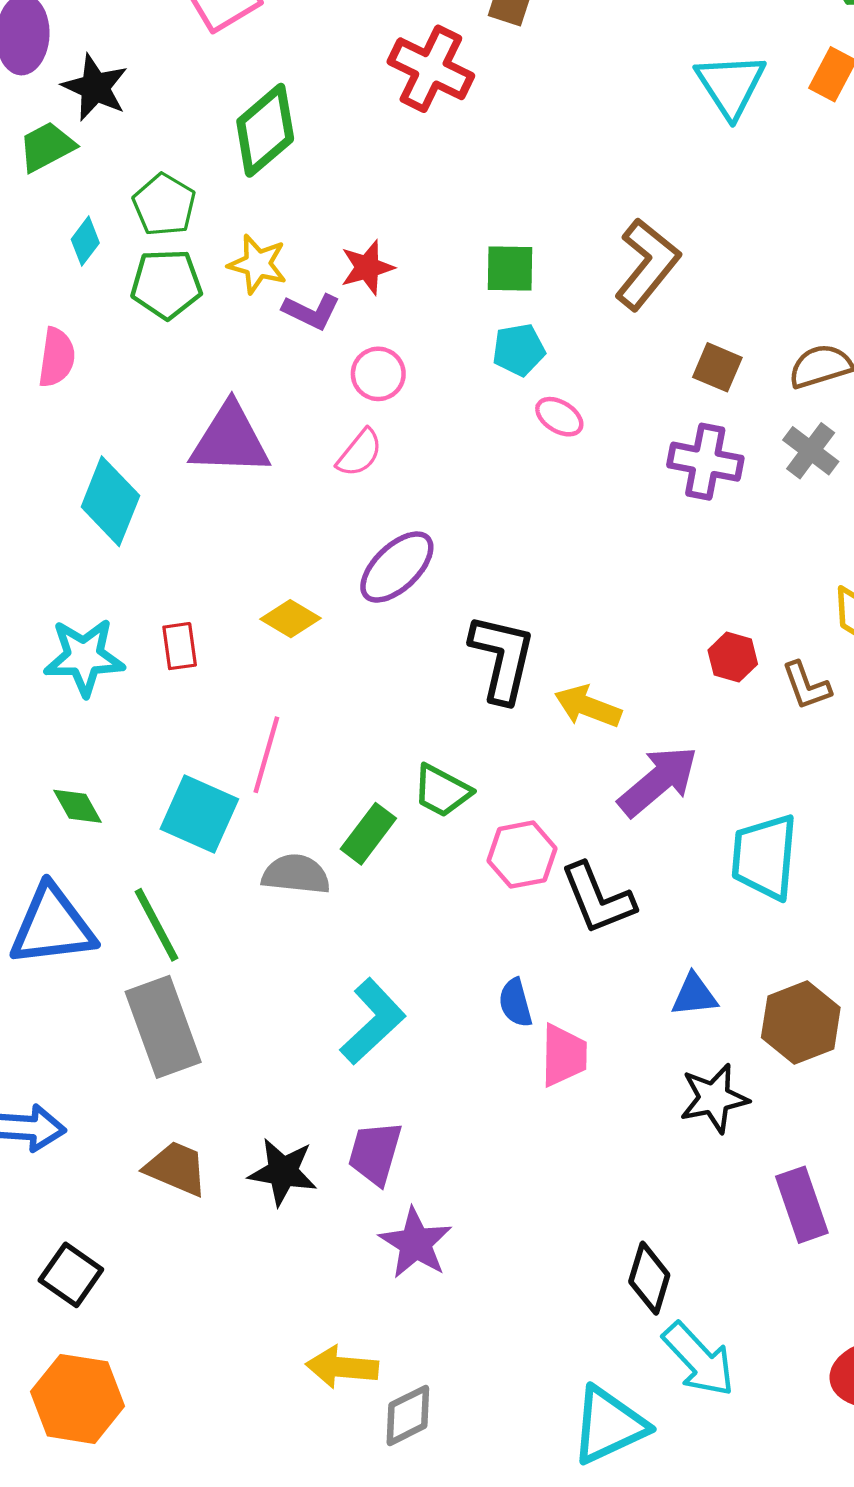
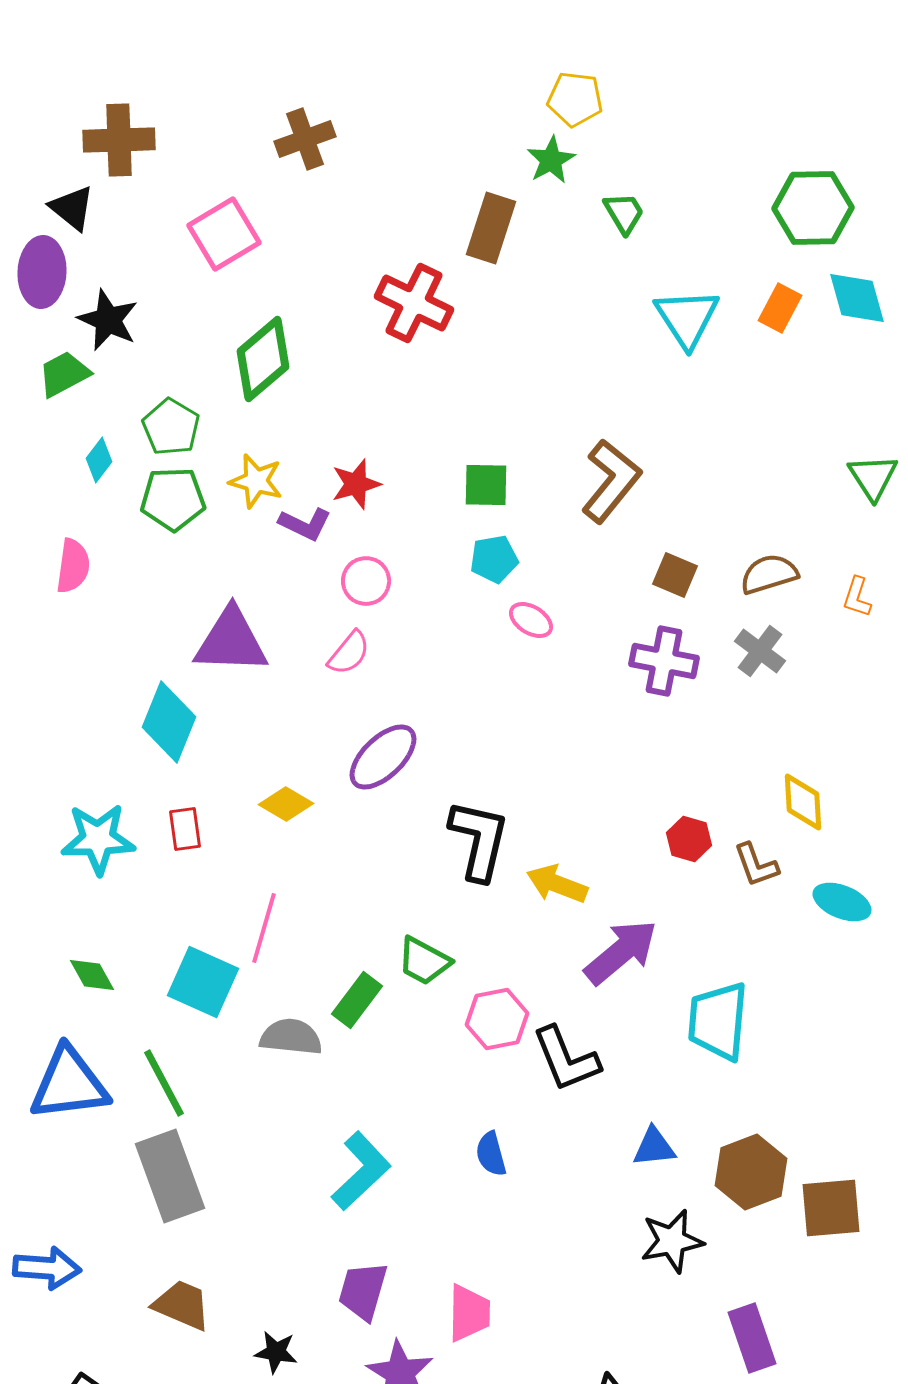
cyan diamond: (110, 501) -> (169, 722), moved
pink trapezoid: (564, 1055) -> (469, 1313), moved
black star: (283, 1172) -> (276, 1352), moved, size x0.7

